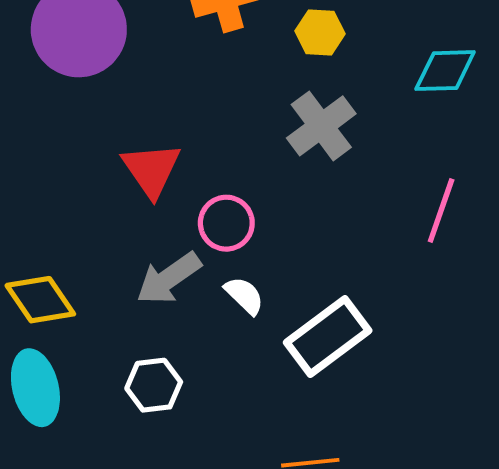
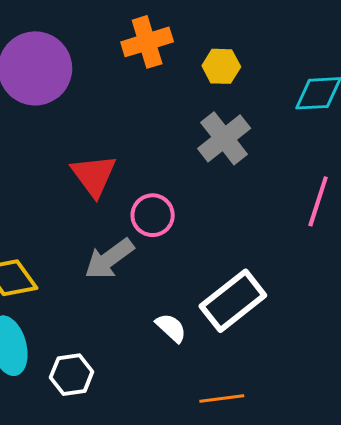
white semicircle: (244, 296) -> (171, 328), moved
white hexagon: (154, 385) -> (72, 375), moved

